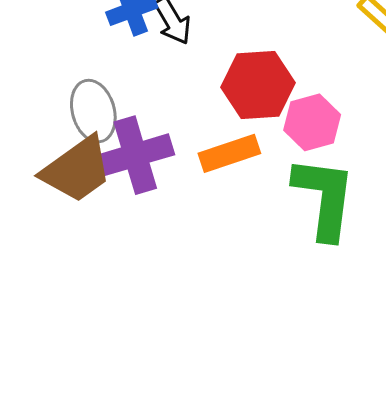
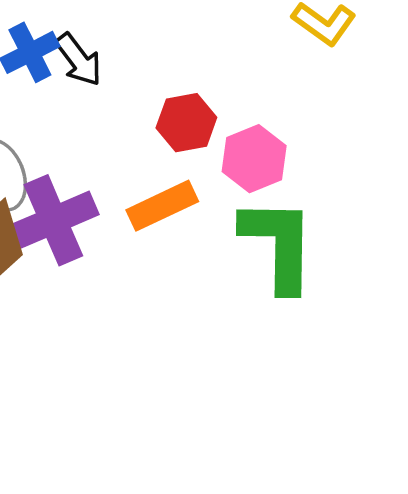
red hexagon: (258, 85) -> (186, 123), size x0.7

